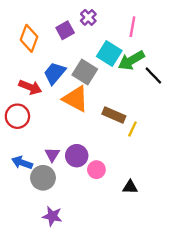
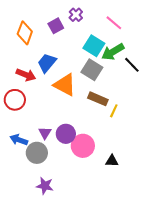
pink line: (132, 27) -> (114, 23), turned -60
gray square: (85, 72) -> (92, 70), moved
pink circle: (96, 170) -> (83, 146), size x1.5

